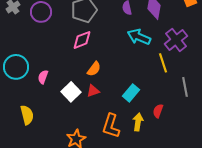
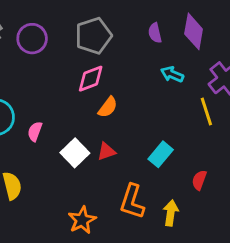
cyan arrow: (139, 37) -> (172, 74), size x0.7
orange semicircle: (94, 69) -> (108, 107), moved
yellow arrow: (138, 122) -> (171, 213), moved

